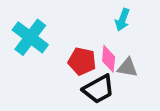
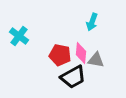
cyan cross: (30, 37) -> (19, 36), size x0.7

